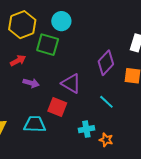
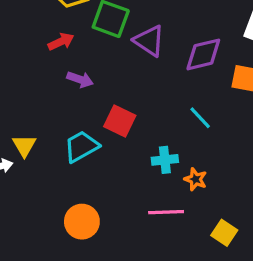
purple diamond: (106, 63) -> (203, 54), turned 30
purple triangle: (71, 83) -> (149, 41), moved
cyan trapezoid: (35, 124) -> (81, 146), turned -35

